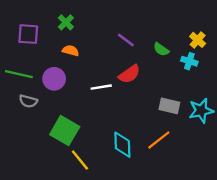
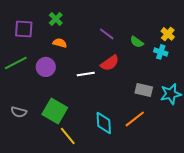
green line: (19, 74) -> (16, 63), turned -40
gray semicircle: (28, 101) -> (19, 112), moved

